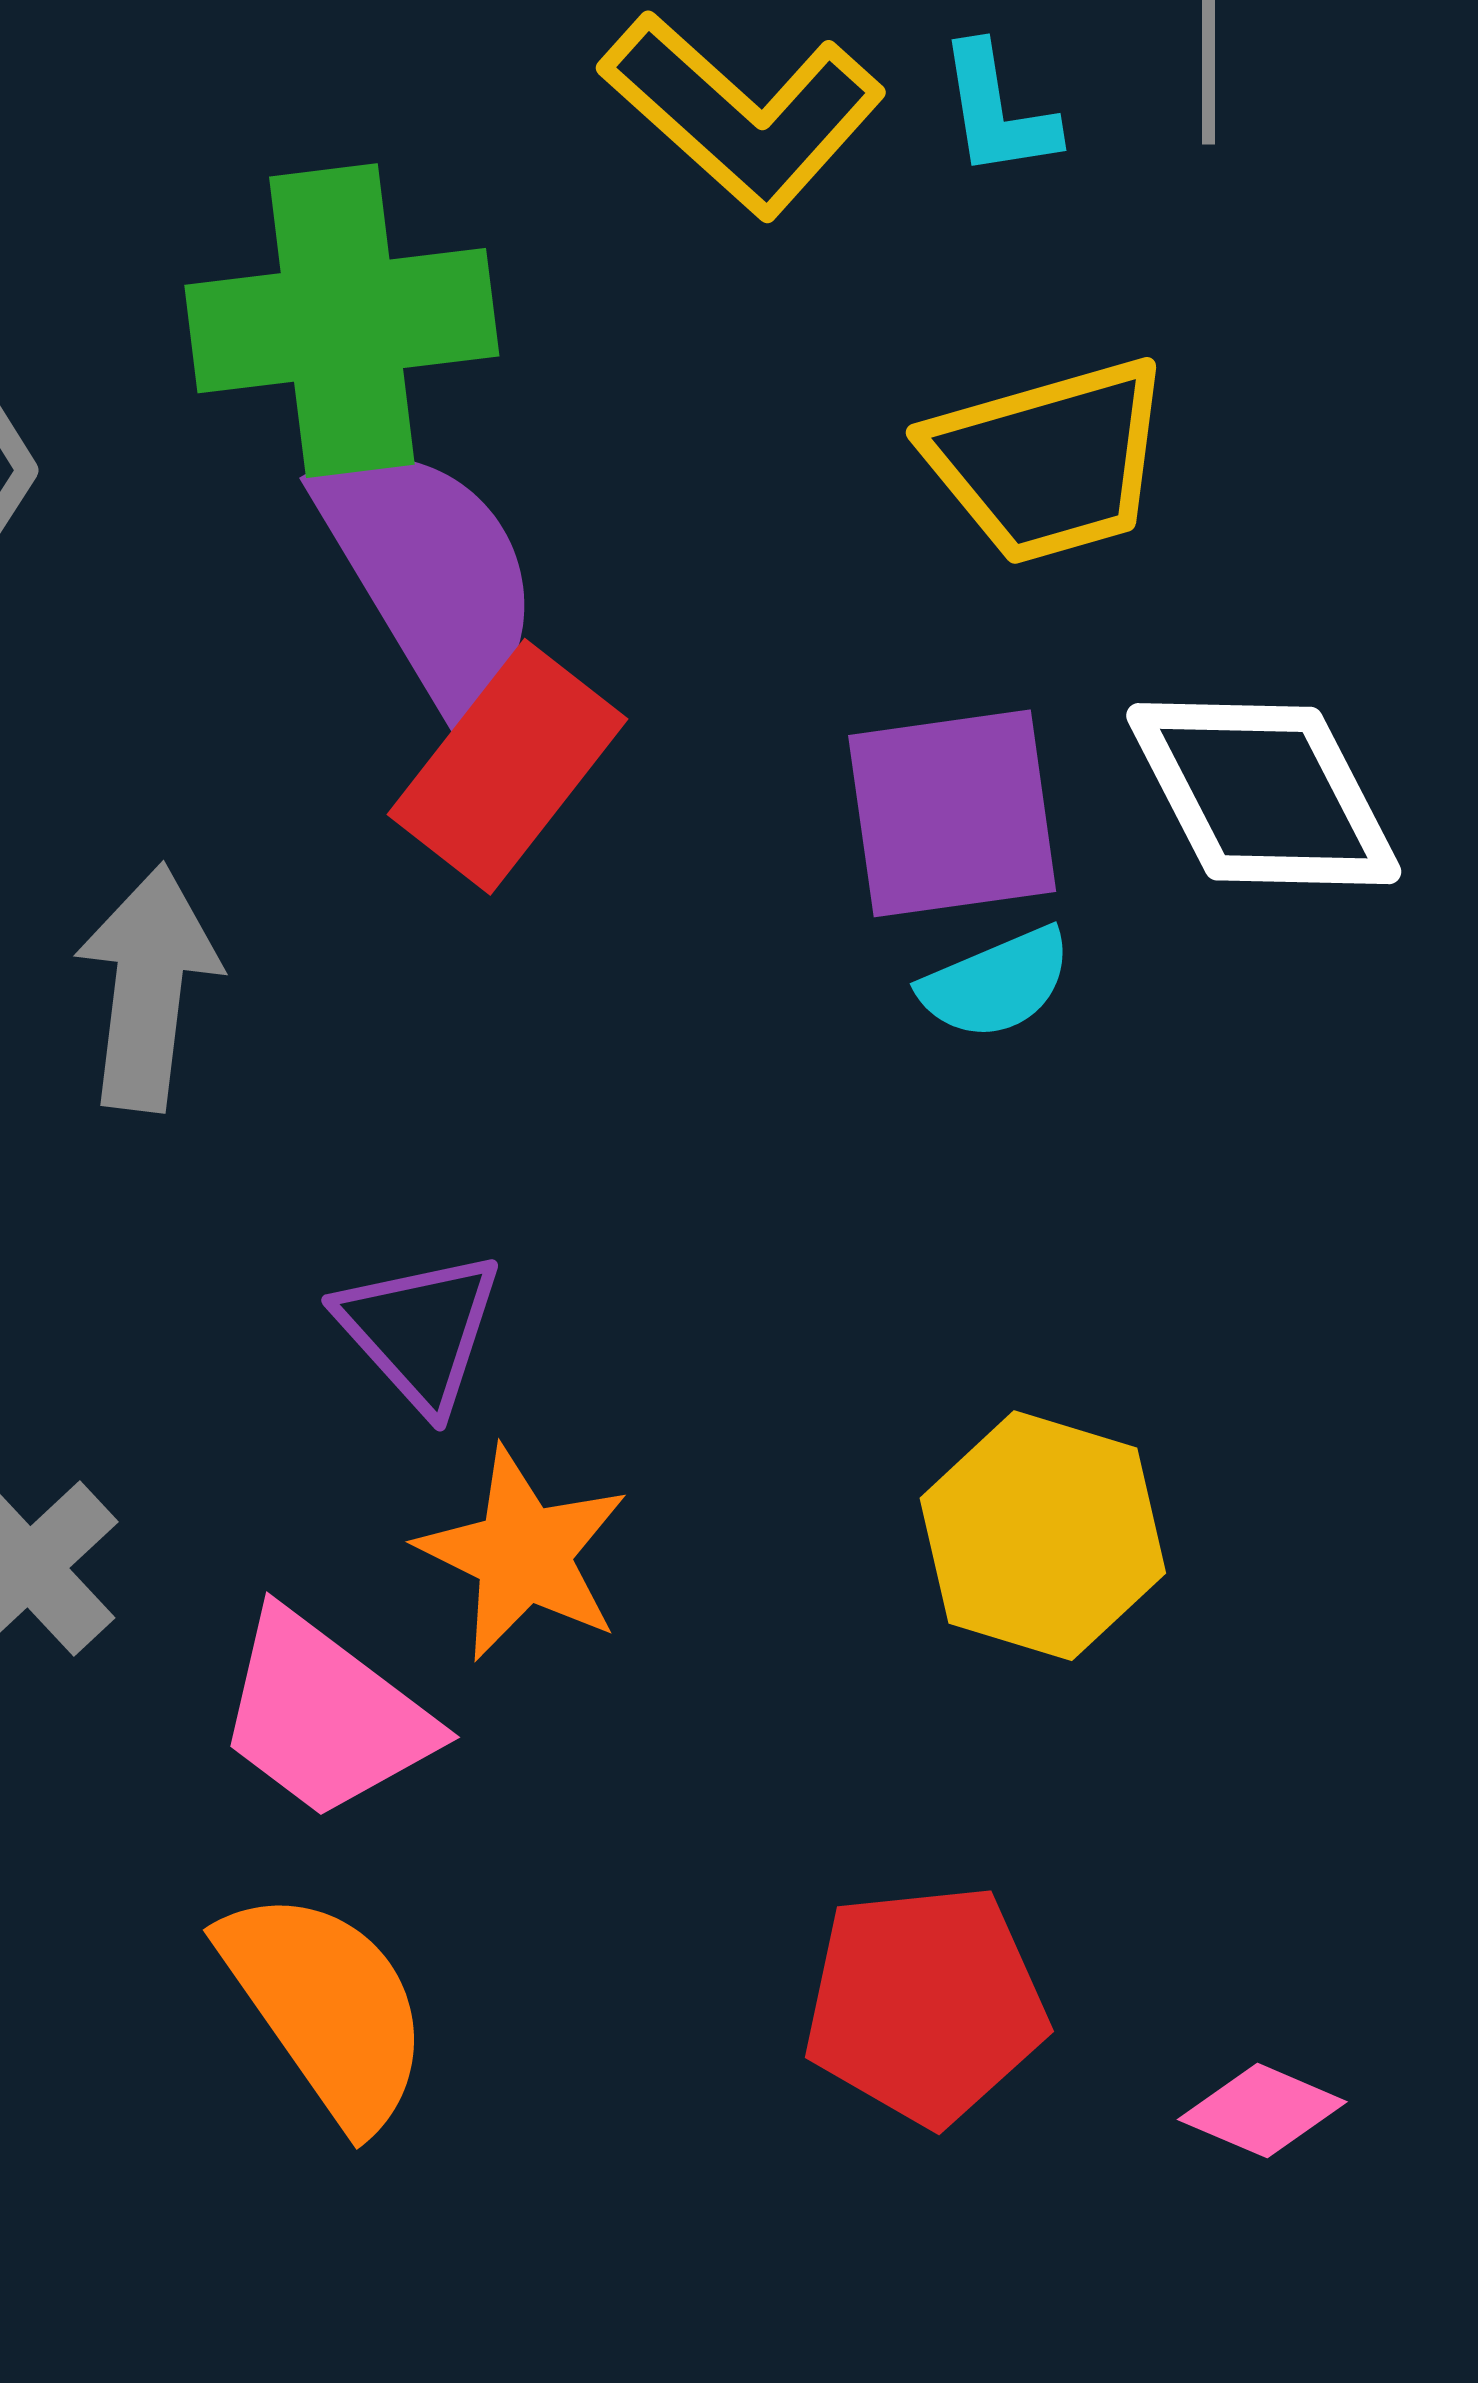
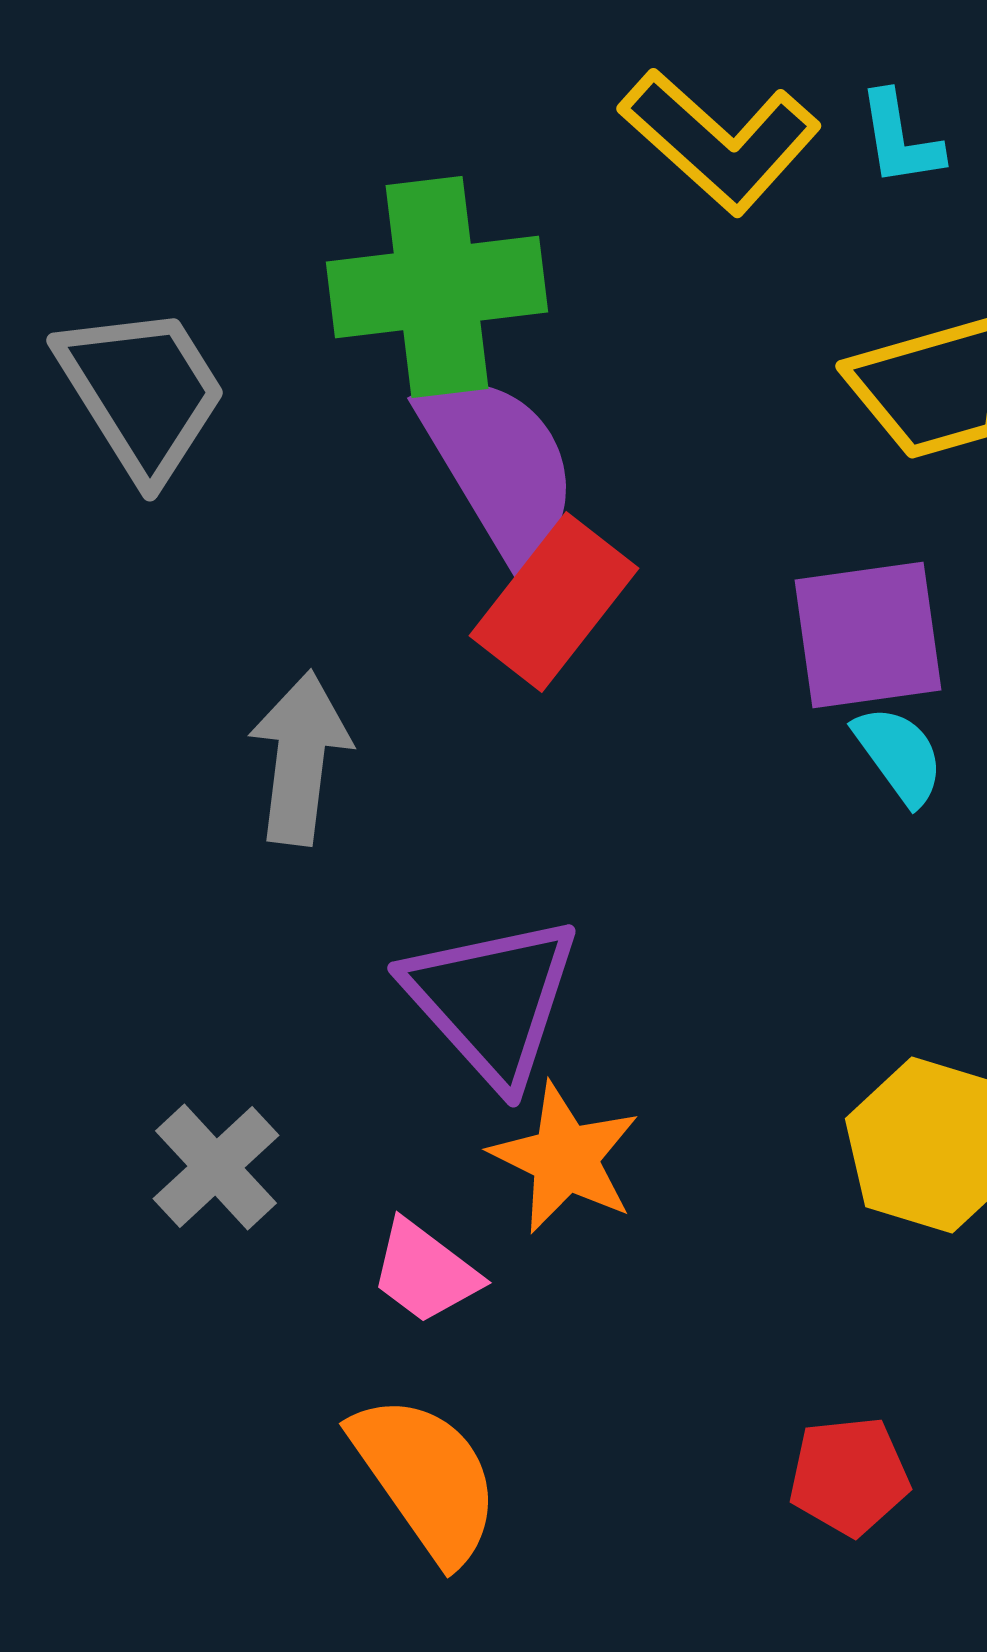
cyan semicircle: (996, 983) -> (899, 755), turned -103
purple triangle: (420, 1330) -> (492, 1000), size x1.5
pink trapezoid: (325, 1715) -> (425, 1272), size x0.7
red pentagon: (925, 2004) -> (849, 1476), size x0.7

